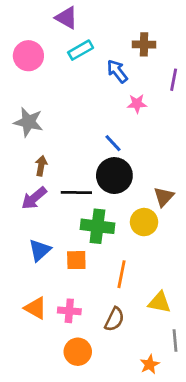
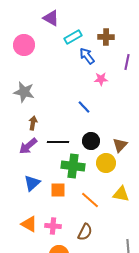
cyan rectangle: (81, 50) -> (73, 37), moved
black circle: (114, 176) -> (91, 141), moved, size x0.7
orange line: (121, 274) -> (90, 200), turned -60
yellow triangle: (160, 302) -> (121, 194), moved

